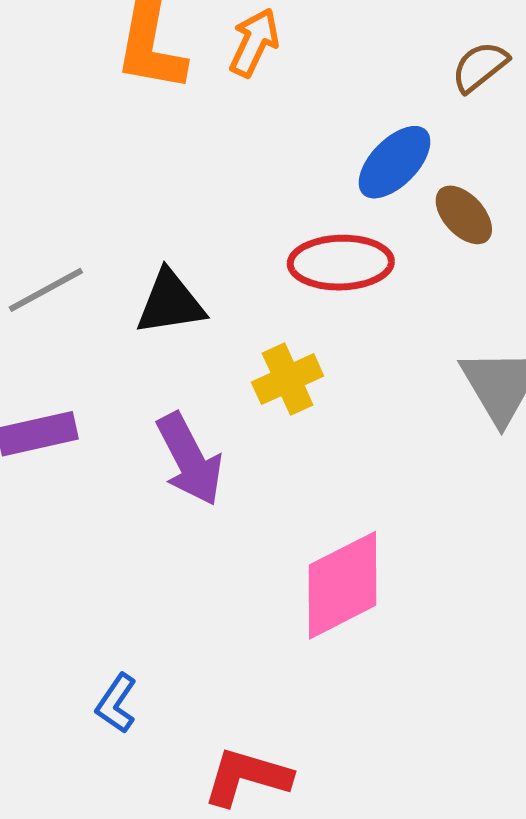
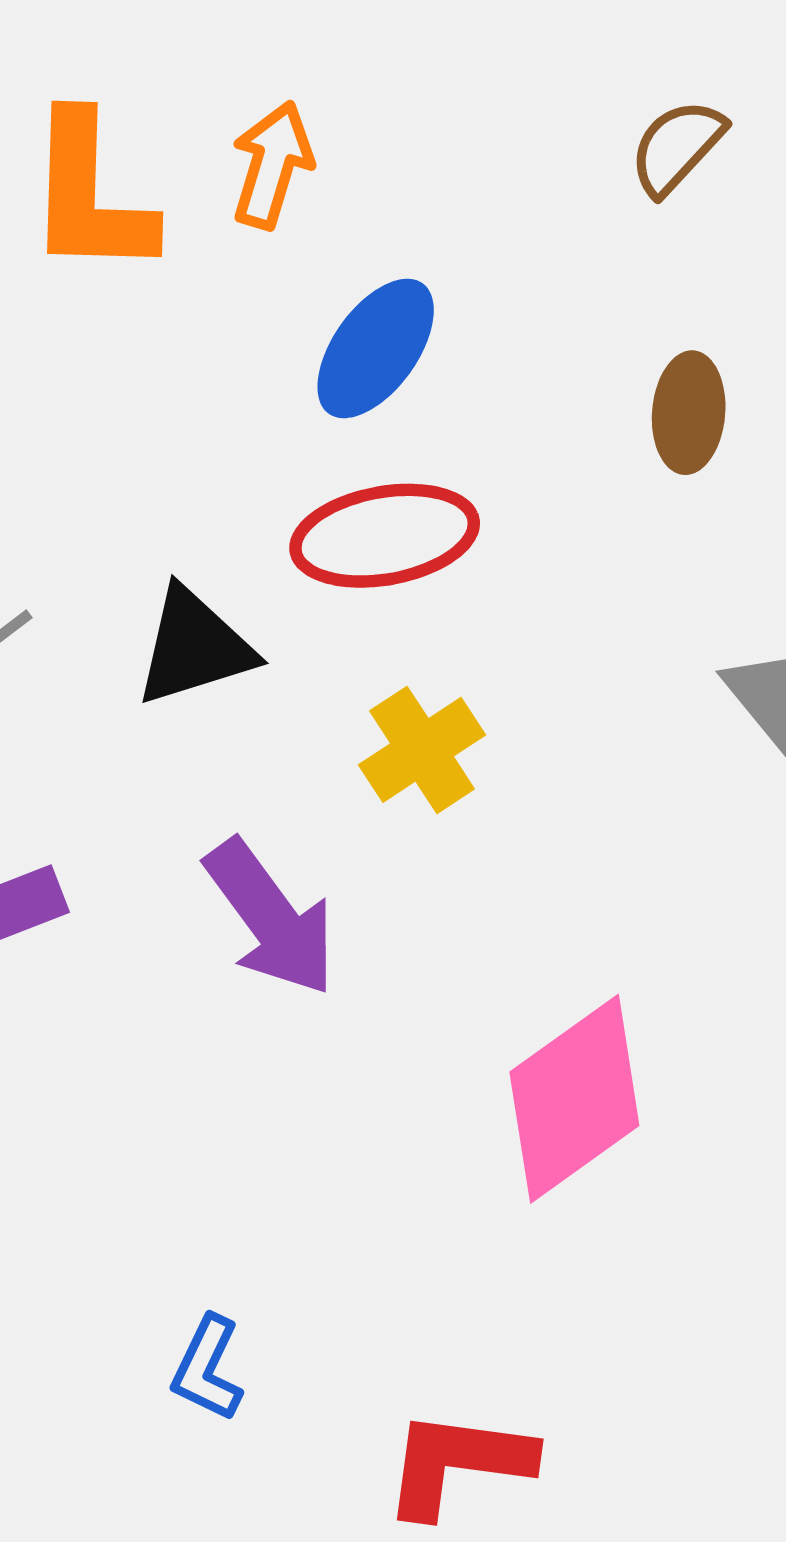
blue ellipse: (394, 162) -> (376, 348), moved
brown ellipse: (464, 215) -> (689, 413), turned 56
red ellipse: (341, 263) -> (385, 536), moved

